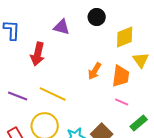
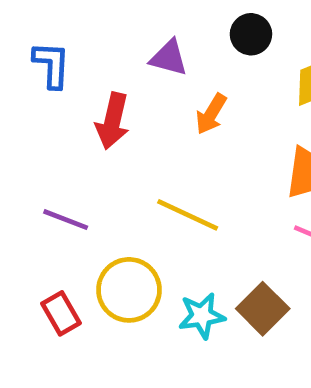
orange arrow: (95, 71) -> (211, 114), moved
yellow line: (53, 94) -> (188, 215), moved

